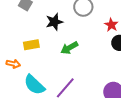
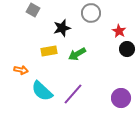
yellow rectangle: (31, 45) -> (49, 51), moved

